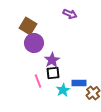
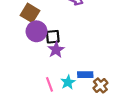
black square: (53, 73) -> (53, 37), moved
pink line: (38, 81) -> (50, 84), moved

